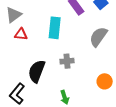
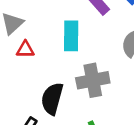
gray cross: (67, 61) -> (93, 80), size x1.6

